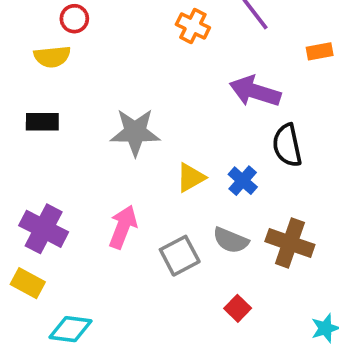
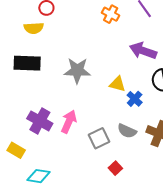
black rectangle: (42, 122) -> (27, 63), size x1.5
yellow triangle: (191, 178) -> (117, 84), moved, turned 42
purple cross: (44, 229) -> (40, 121), moved
red square: (238, 308) -> (115, 168), moved

